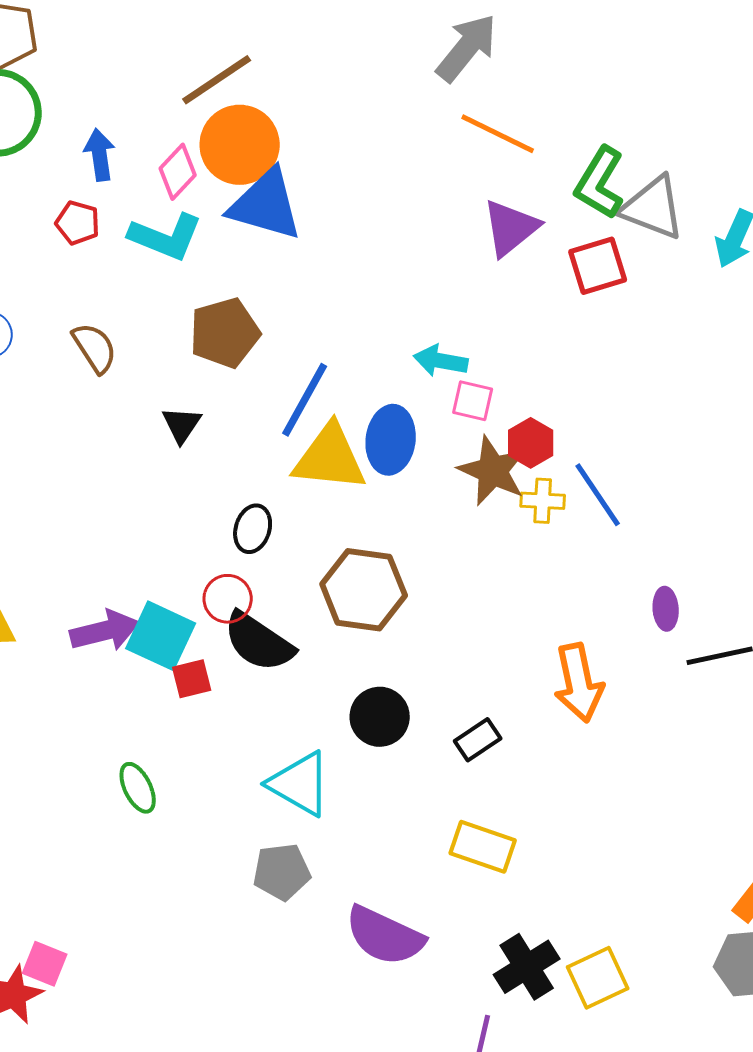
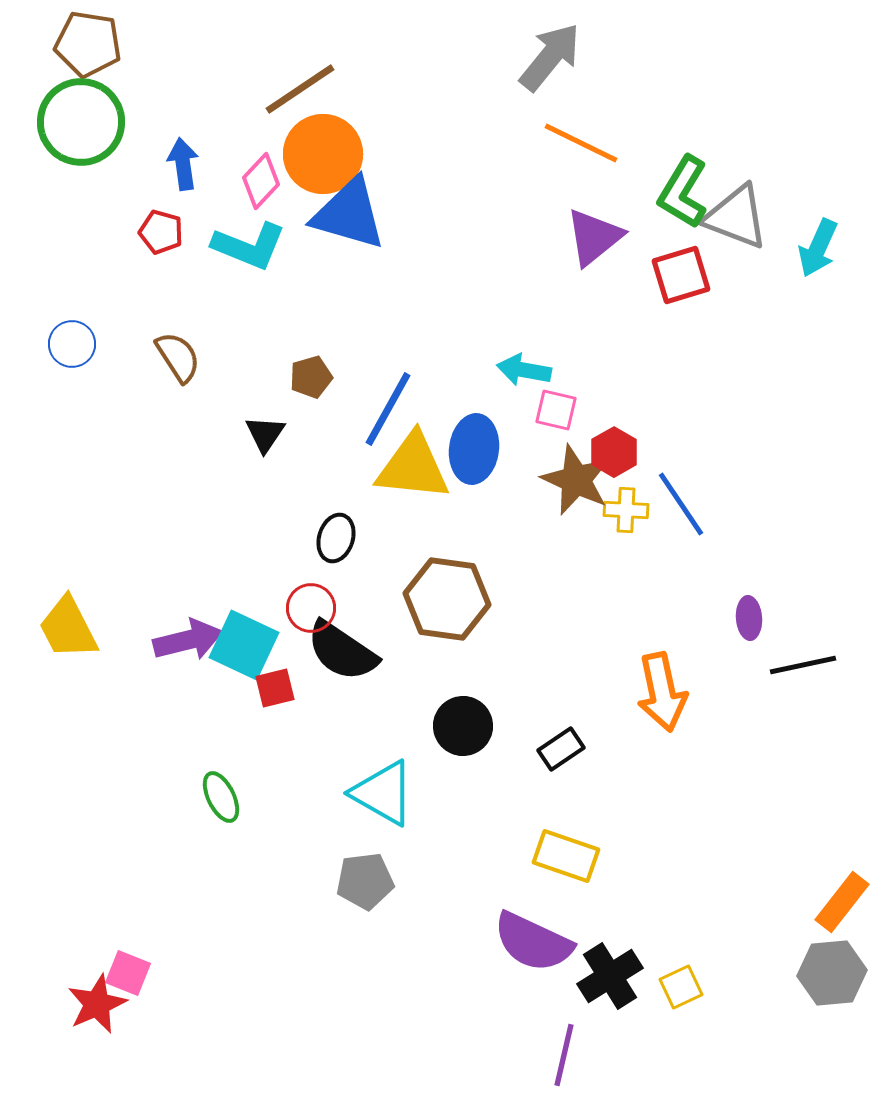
brown pentagon: (225, 333) -> (311, 377), moved, size x0.6
purple semicircle: (385, 936) -> (533, 942), moved
yellow square: (598, 978) -> (681, 987), size x0.7

